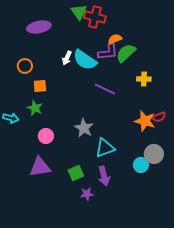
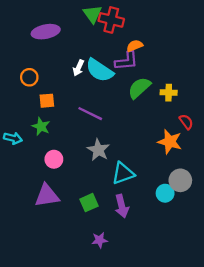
green semicircle: (126, 53) -> (139, 88), moved
purple line: (105, 89) -> (90, 114), moved
red semicircle: (159, 117) -> (186, 122), moved, turned -104
purple star: (87, 194) -> (100, 240), moved

